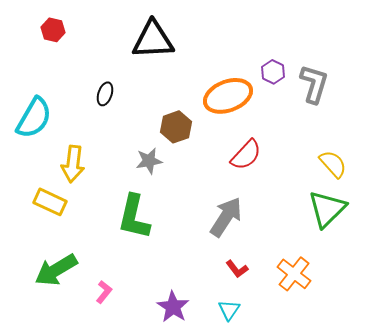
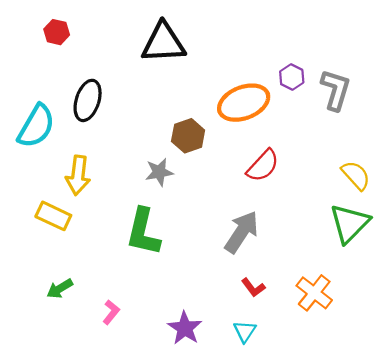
black ellipse: (105, 94) -> (88, 100), moved, size x1.6
green arrow: (56, 270) -> (60, 289), size x0.6

